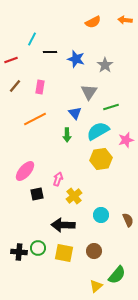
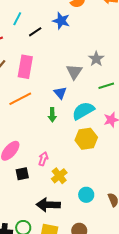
black line: (50, 52) -> (35, 32), turned -32
blue star: (76, 59) -> (61, 21), moved
gray star: (105, 65) -> (96, 59), moved
pink rectangle: (40, 87) -> (25, 67), size x1.6
green line: (111, 107) -> (106, 86), moved

